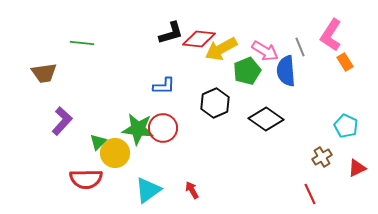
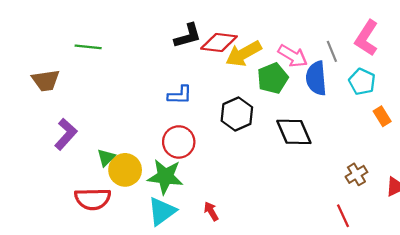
orange rectangle: (345, 62) -> (382, 116), moved
black diamond: (266, 119) -> (294, 132), turned 32
cyan pentagon: (346, 126) -> (362, 82), moved
green star: (138, 129) -> (165, 177), moved

